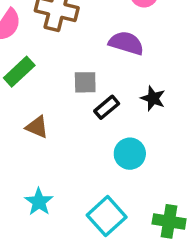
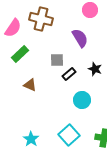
purple semicircle: (126, 43) -> (80, 38), turned 42
cyan star: (39, 202) -> (31, 139), moved

